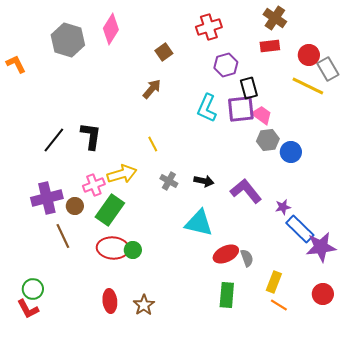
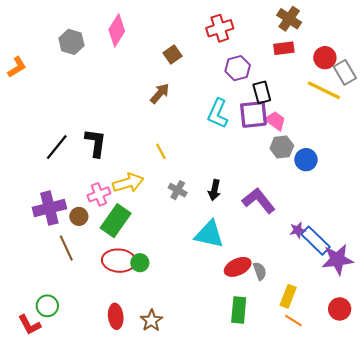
gray hexagon: (68, 40) -> (71, 42), size x0.7
orange L-shape: (16, 64) -> (17, 67), turned 85
black arrow: (204, 181) -> (215, 190), turned 90
purple star: (283, 207) -> (298, 230), moved
green circle: (33, 289) -> (47, 306), moved

